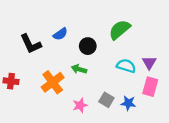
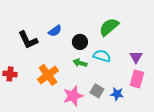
cyan semicircle: (126, 66) -> (102, 56), moved
green arrow: (79, 69) -> (80, 63), moved
pink star: (80, 105) -> (73, 96), size x1.5

